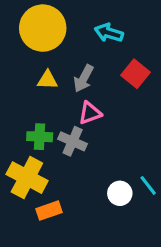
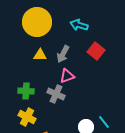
green cross: (40, 137) -> (26, 91), moved
yellow cross: (27, 178) -> (27, 117), size x0.7

